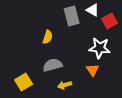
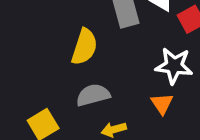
yellow semicircle: (48, 37) -> (84, 47), size x1.5

